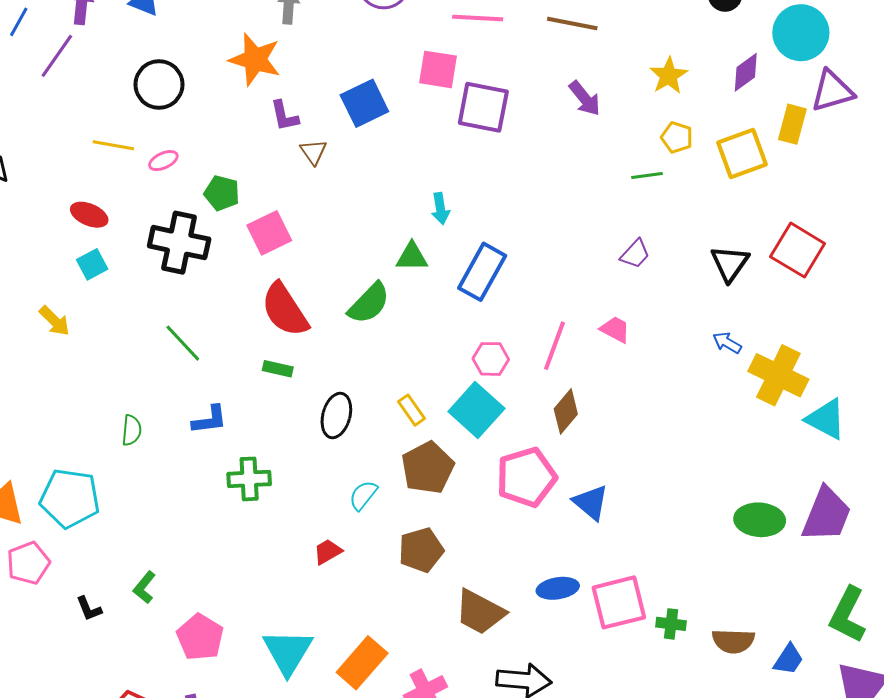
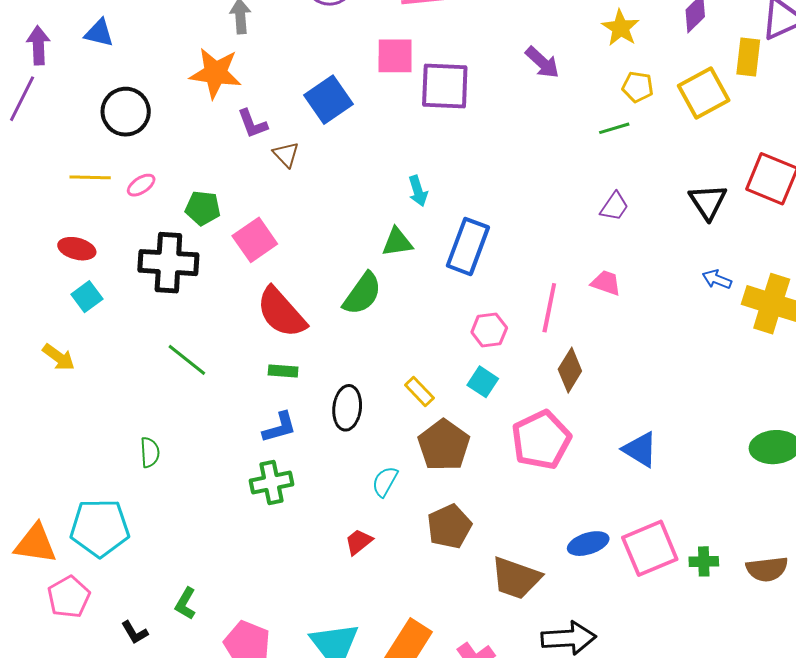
cyan square: (476, 410) -> (483, 382), size x0.6
blue L-shape: (210, 420) -> (279, 427), moved
blue triangle: (591, 502) -> (640, 450), moved

